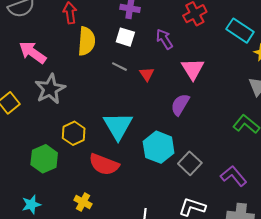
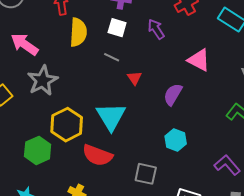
pink triangle: (193, 69) -> (199, 60), moved, turned -30
red triangle: (147, 74) -> (134, 78), moved
yellow hexagon: (74, 133) -> (67, 125), size x1.4
cyan hexagon: (159, 147) -> (176, 140), moved, size x0.7
gray square: (190, 163) -> (146, 174), moved, turned -30

